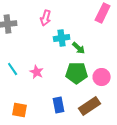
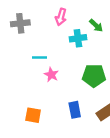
green arrow: (79, 48) -> (96, 25), moved
cyan line: (13, 69) -> (40, 57), moved, turned -56

